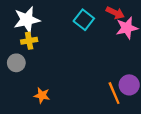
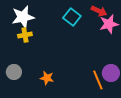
gray circle: (16, 63) -> (14, 72), moved
orange star: (42, 95) -> (47, 78), moved

